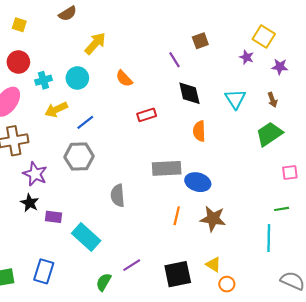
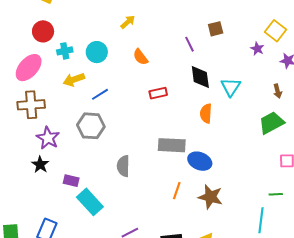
yellow arrow: (95, 43) -> (128, 22), moved, size x0.7
cyan triangle: (235, 99) -> (231, 87), moved
purple rectangle: (54, 217) -> (71, 181), moved

